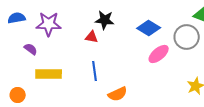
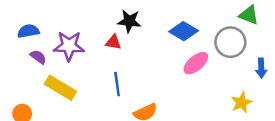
blue semicircle: (17, 18) -> (28, 31), moved
purple star: (49, 24) -> (69, 46), moved
yellow rectangle: (49, 74) -> (60, 88), turned 30

